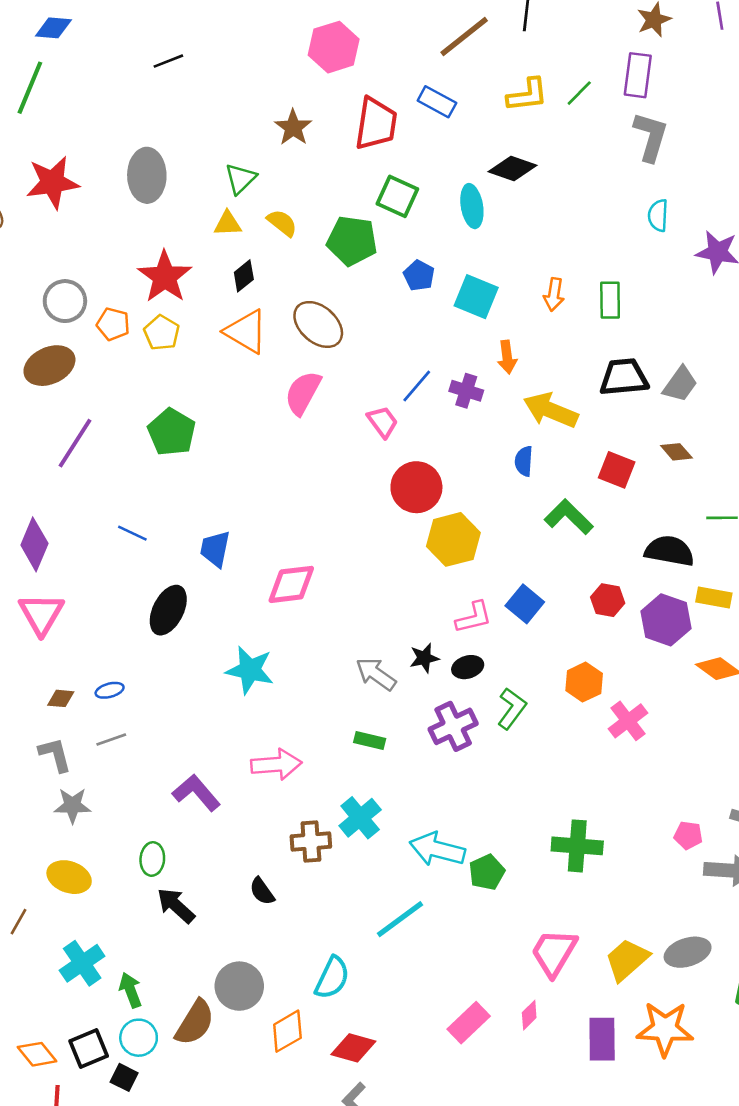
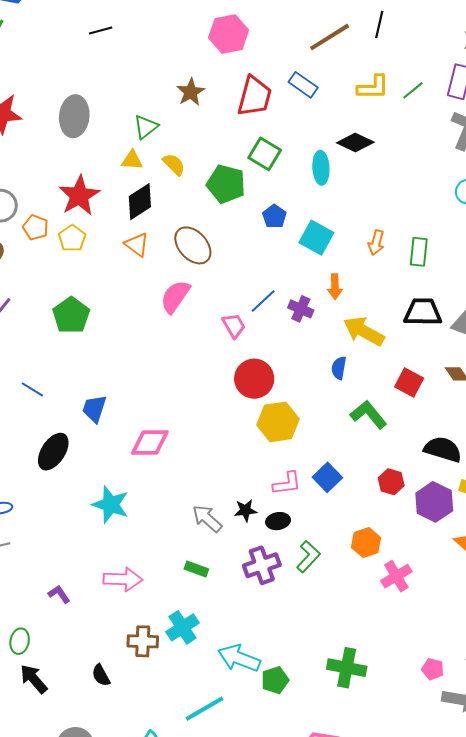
black diamond: (244, 276) -> (140, 202), size x1.5
orange triangle: (246, 331) -> (137, 245), size x0.7
purple L-shape: (196, 793) -> (59, 594), size x0.6

